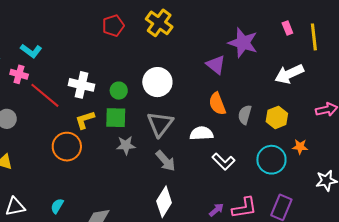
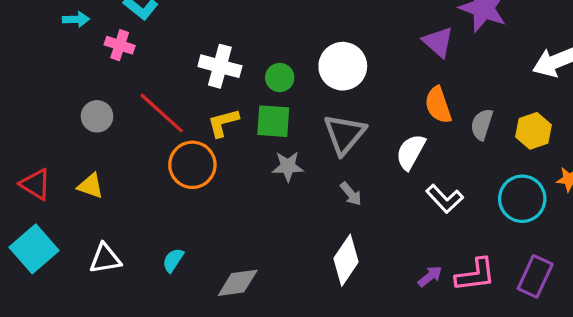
red line: (45, 95) -> (162, 113), moved
white semicircle: (201, 133) -> (411, 152), turned -60
gray arrow: (165, 161) -> (351, 194), size x0.7

